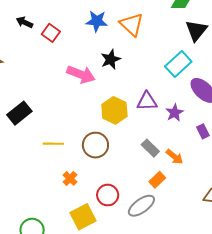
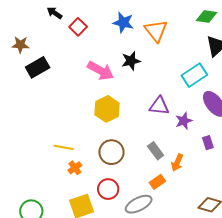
yellow hexagon: (114, 110) -> (107, 109), moved
black rectangle: (19, 113) -> (38, 67), moved
yellow line: (53, 144) -> (64, 147), moved
brown circle: (95, 145) -> (111, 152), moved
orange arrow: (174, 157) -> (177, 163), turned 66

